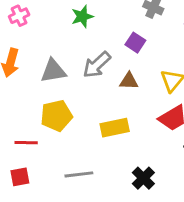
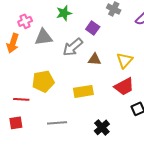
pink cross: (19, 16) -> (25, 21), moved
purple square: (135, 43) -> (93, 28), moved
gray triangle: (53, 71) -> (44, 37), moved

